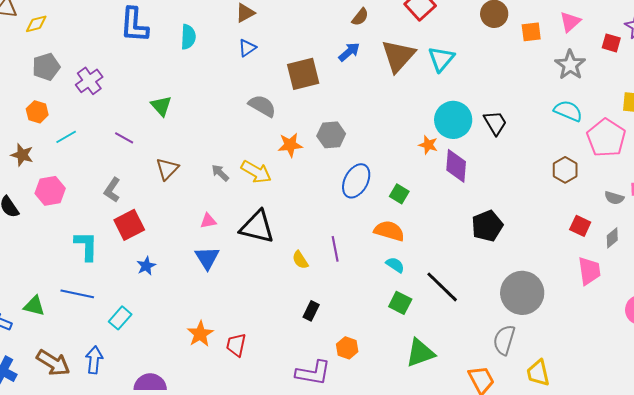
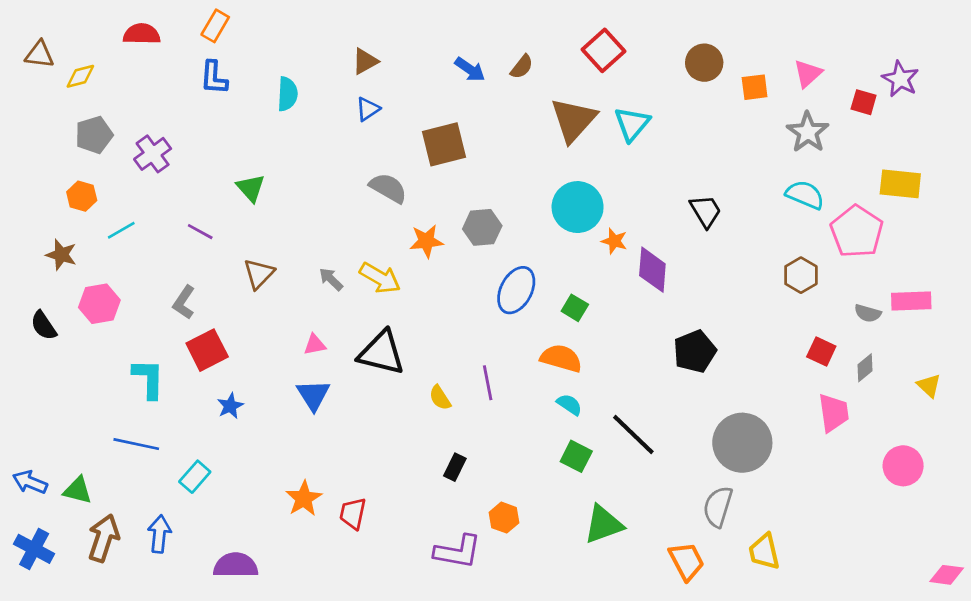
blue L-shape: (134, 25) -> (214, 78), size x0.7
blue arrow: (349, 52) -> (470, 69), moved, turned 75
cyan circle: (453, 120) -> (578, 207), moved
green triangle: (34, 306) -> (78, 490), moved
brown arrow: (53, 363) -> (104, 538), turned -104

